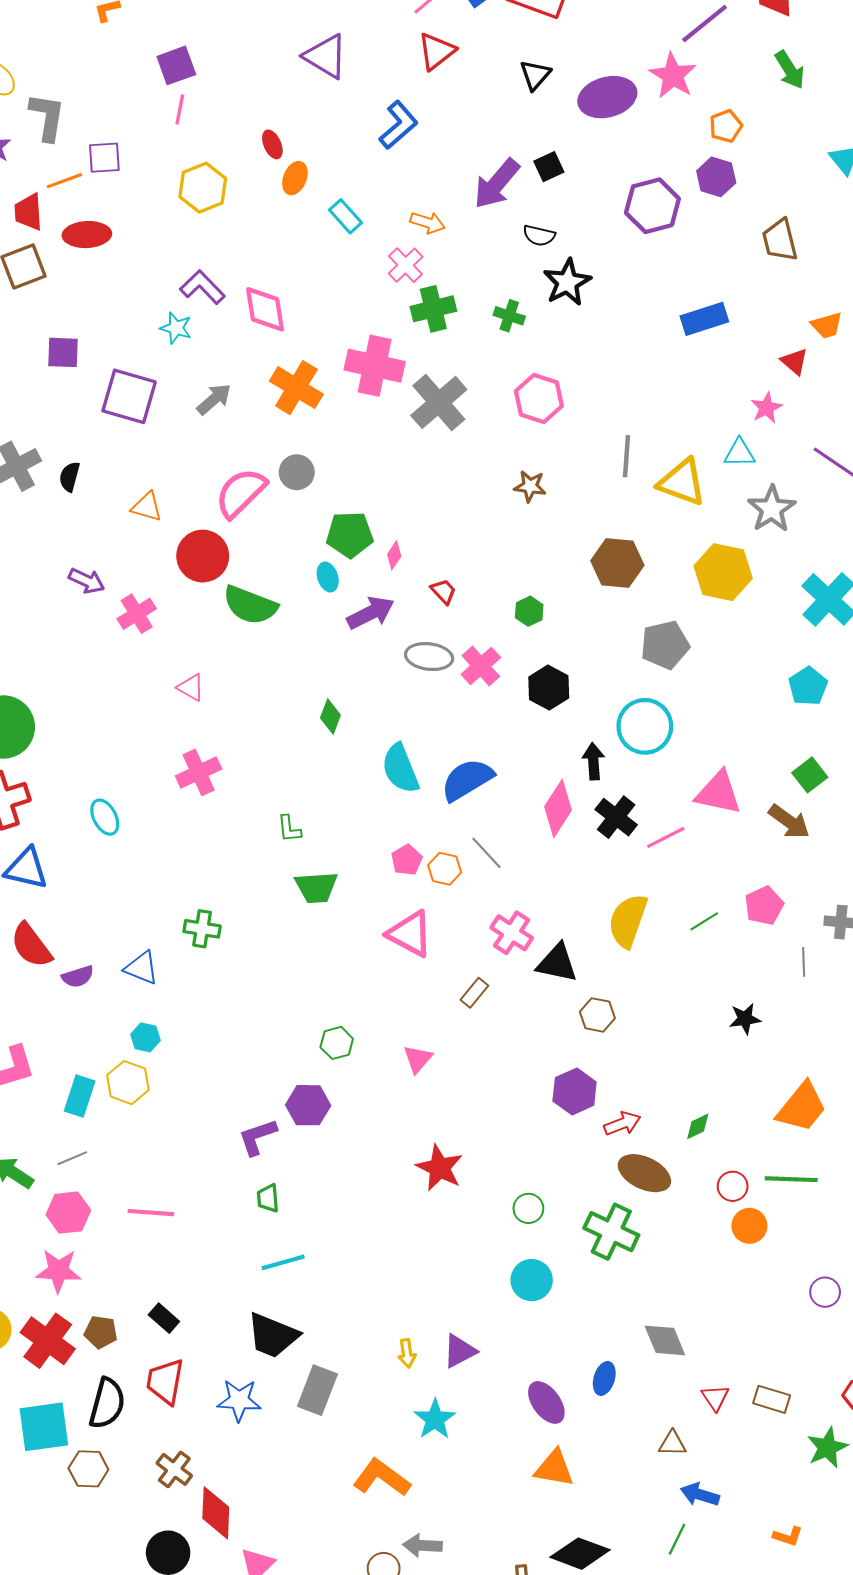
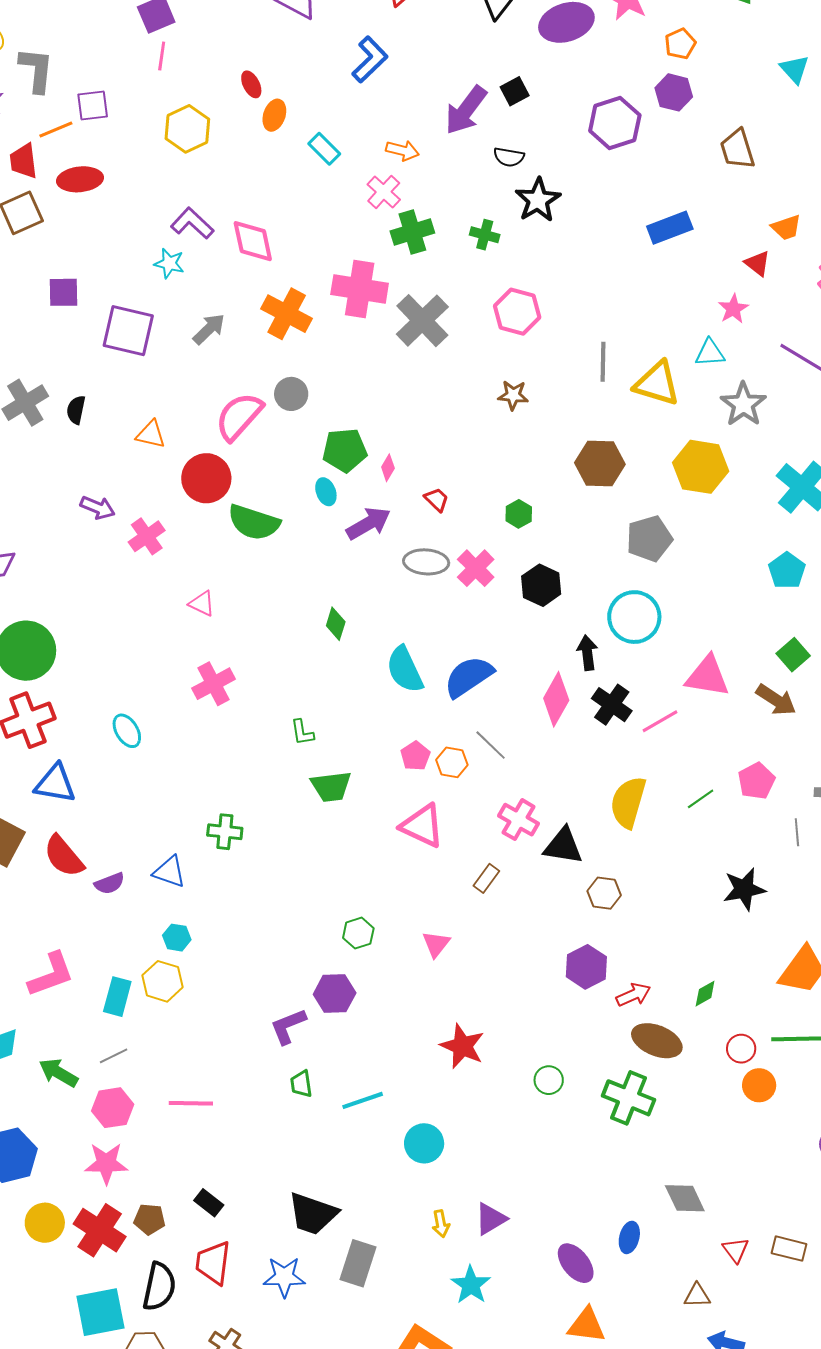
black star: (745, 1019) -> (744, 889), size x1.4
cyan line: (283, 1262) -> (363, 1100), moved
cyan circle: (532, 1280) -> (424, 1143), moved

